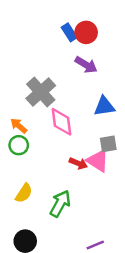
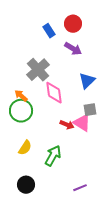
blue rectangle: (69, 32) -> (49, 31), moved
blue triangle: (104, 106) -> (87, 81), turned -36
green circle: (19, 145) -> (21, 111), size x1.5

